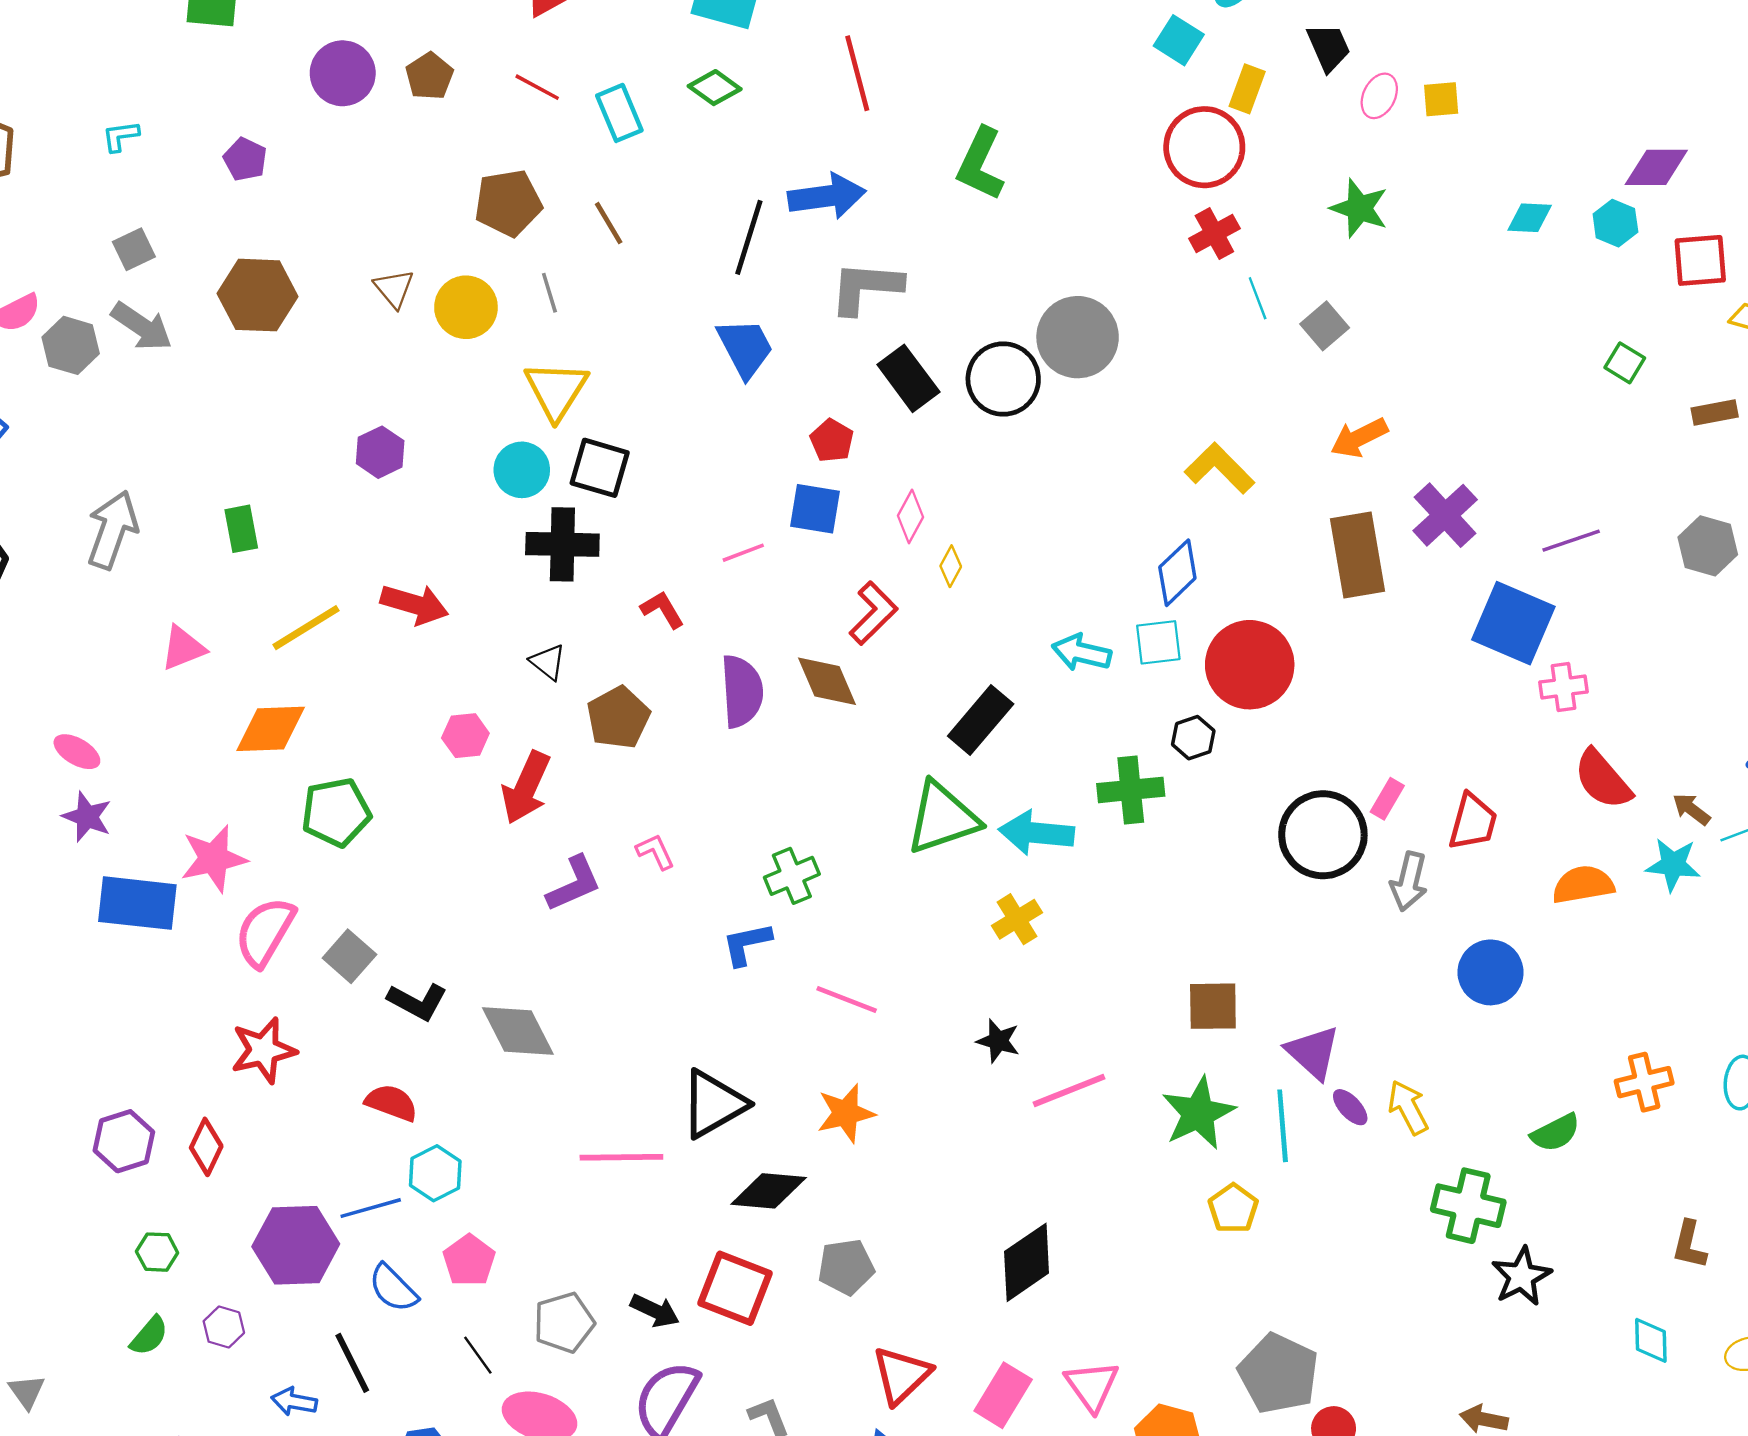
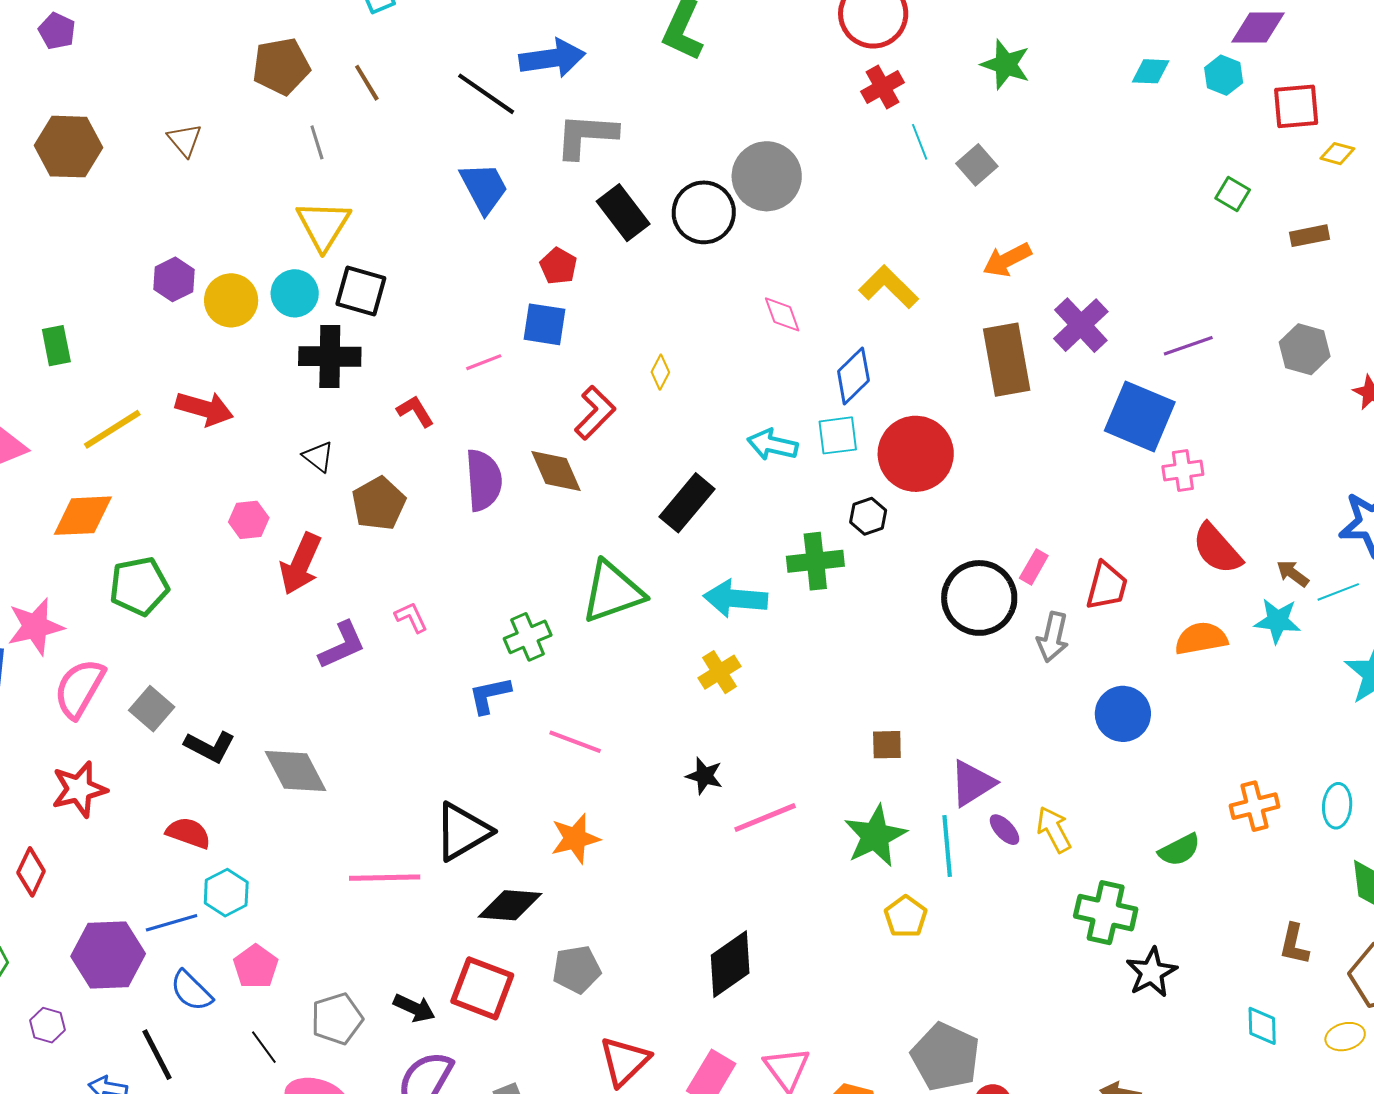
black line: (749, 237) -> (486, 94), turned -72
yellow circle: (466, 307) -> (231, 300), moved
pink diamond: (911, 516) -> (782, 314), moved, turned -48
green triangle: (942, 818) -> (613, 592), moved
brown square: (1213, 1006) -> (887, 745), size x0.7
purple triangle: (1313, 1052) -> (972, 783), turned 46

